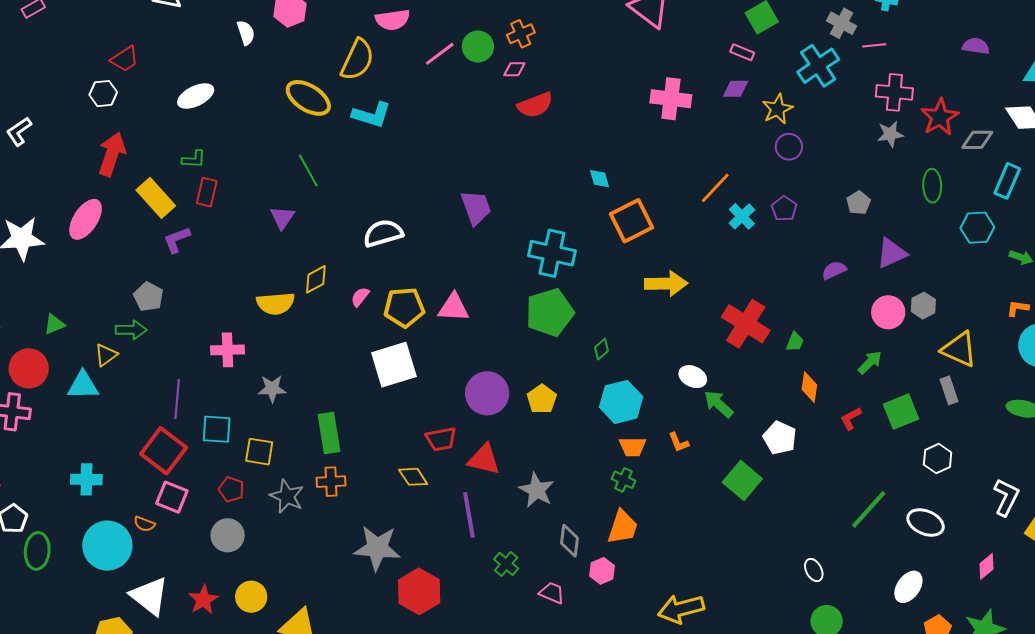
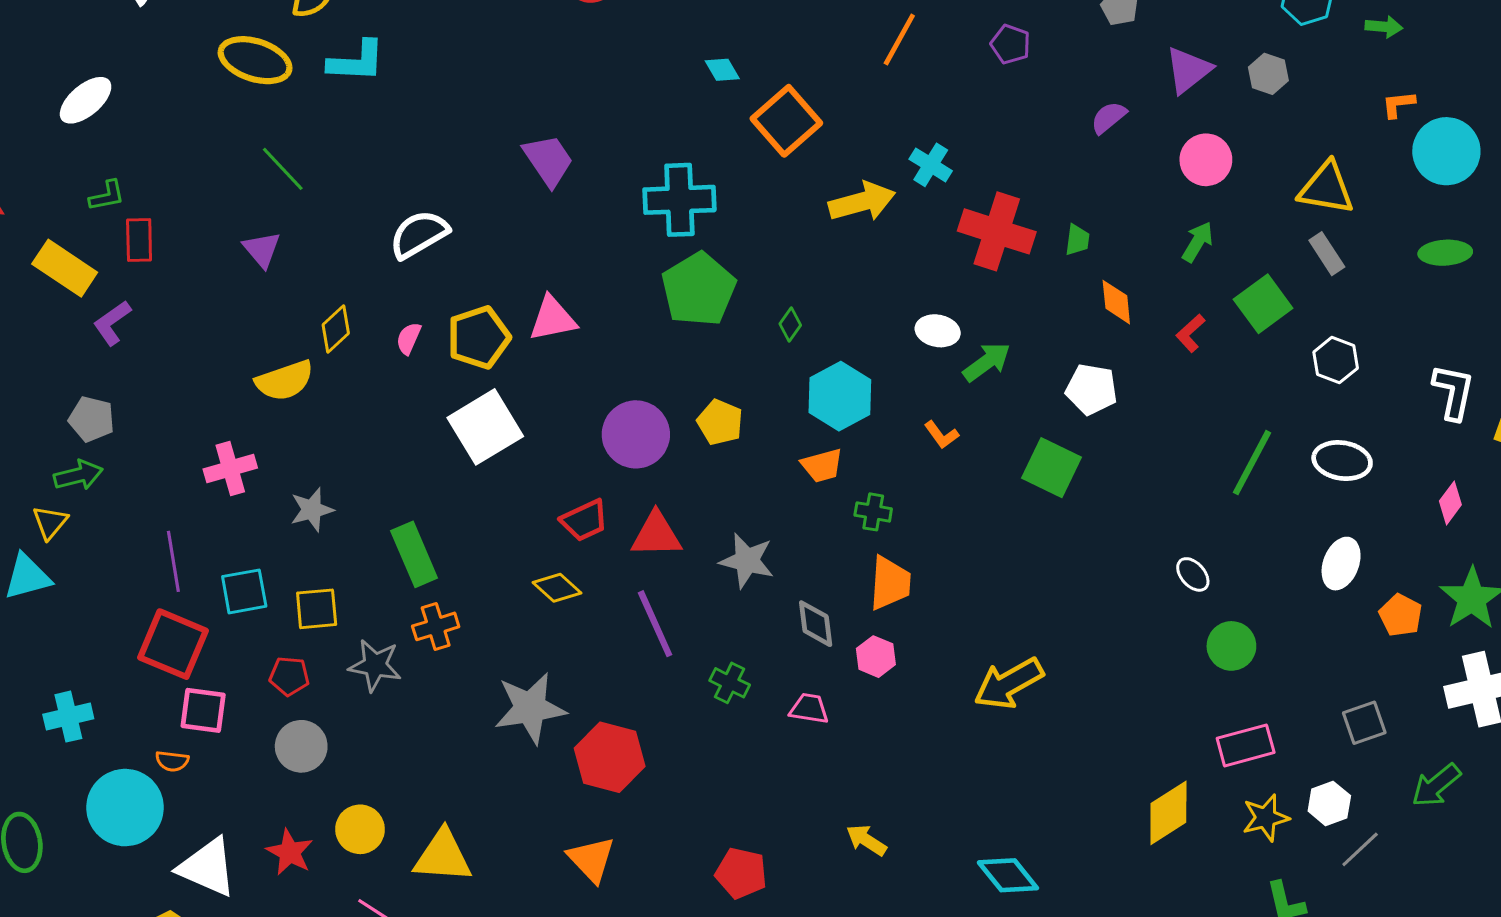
cyan cross: (742, 216) -> (931, 165), moved
gray hexagon: (923, 306) -> (1268, 74), moved
green arrow: (719, 404) -> (987, 362), turned 116
orange trapezoid: (633, 447) -> (822, 465), moved

